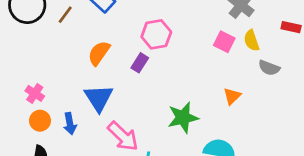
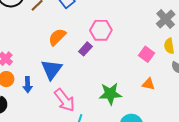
pink square: (224, 42) -> (146, 54), moved
orange triangle: (232, 96) -> (148, 84), turned 48

